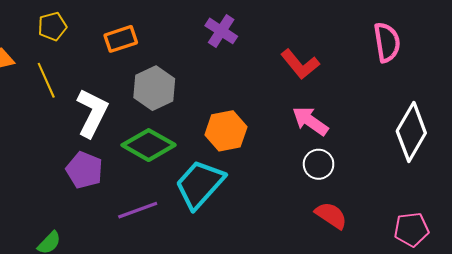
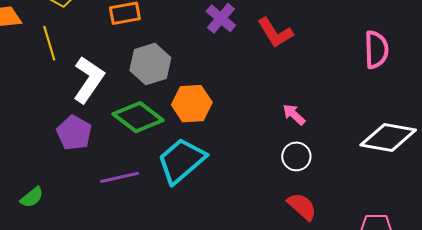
red L-shape: (300, 64) -> (275, 33), moved
pink arrow: (310, 121) -> (294, 115), size x0.7
orange hexagon: (226, 131) -> (192, 104), moved
white diamond: (411, 132) -> (388, 138), turned 62

